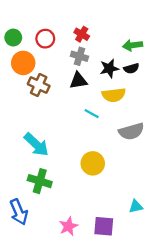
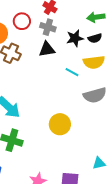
red circle: (45, 39) -> (22, 21), moved
yellow semicircle: (114, 95) -> (94, 62), moved
cyan line: (92, 114) -> (72, 72), moved

